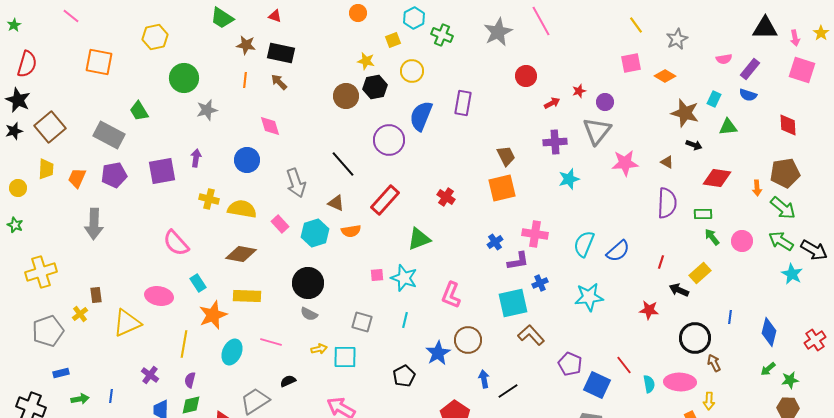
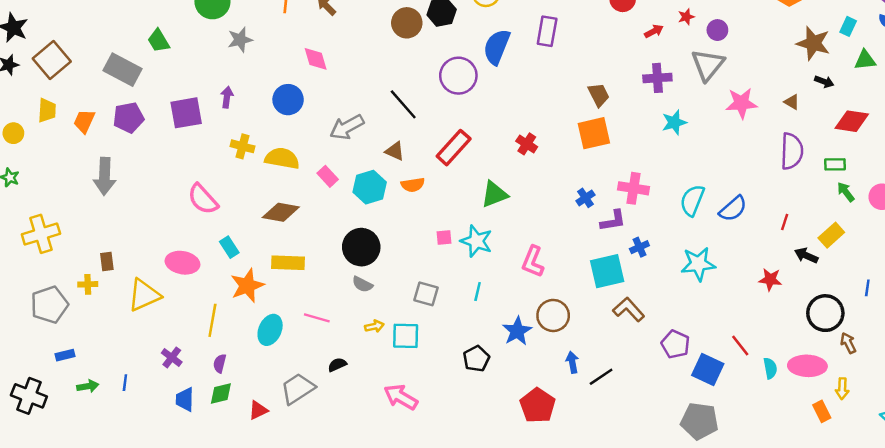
gray arrow: (296, 183) -> (347, 127), turned 80
yellow cross: (80, 314) -> (88, 284), turned 35

